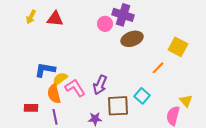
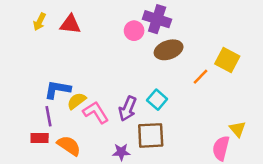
orange line: (158, 68) -> (200, 77), moved
orange semicircle: (54, 94) -> (69, 146), moved, turned 138
cyan square: (142, 96) -> (157, 100), moved
purple line: (55, 117) -> (48, 116), moved

